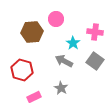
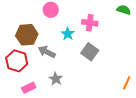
brown hexagon: (32, 32) -> (27, 35), moved
gray arrow: (64, 61) -> (47, 52), moved

